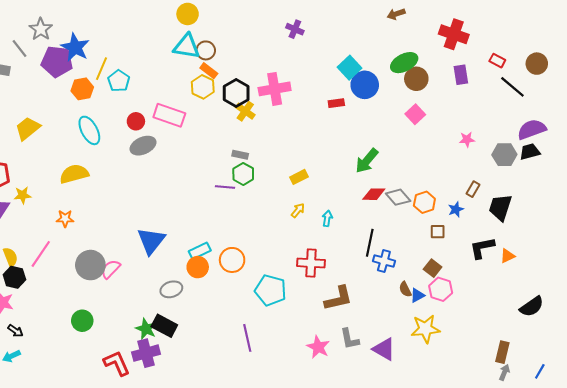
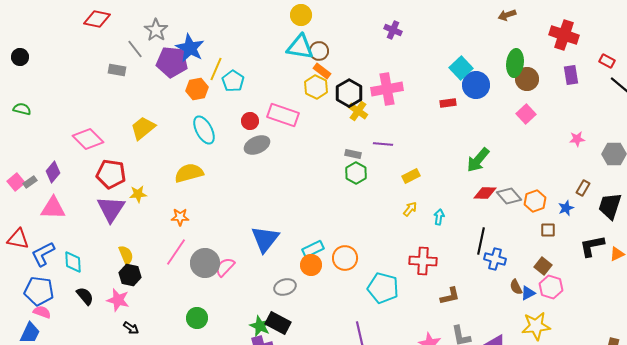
purple cross: (295, 29) -> (393, 30), moved
green ellipse: (404, 63) -> (515, 63), turned -56
purple line: (225, 187) -> (383, 144), moved
pink line: (41, 254) -> (176, 252), moved
brown L-shape: (338, 298) -> (450, 296), size x0.7

